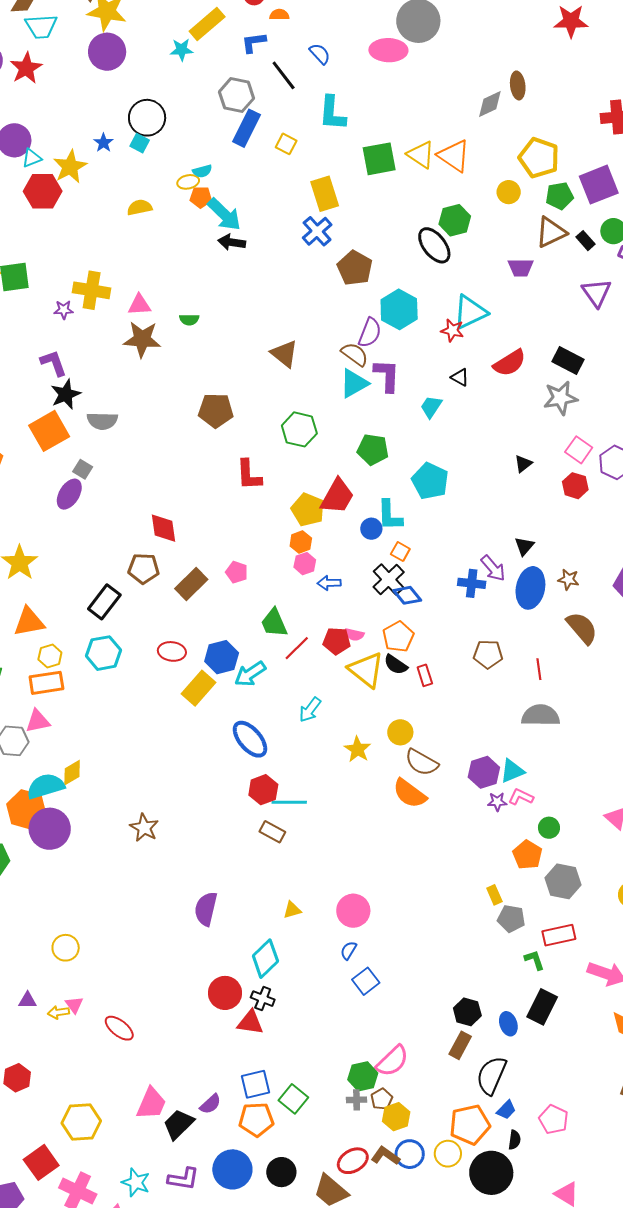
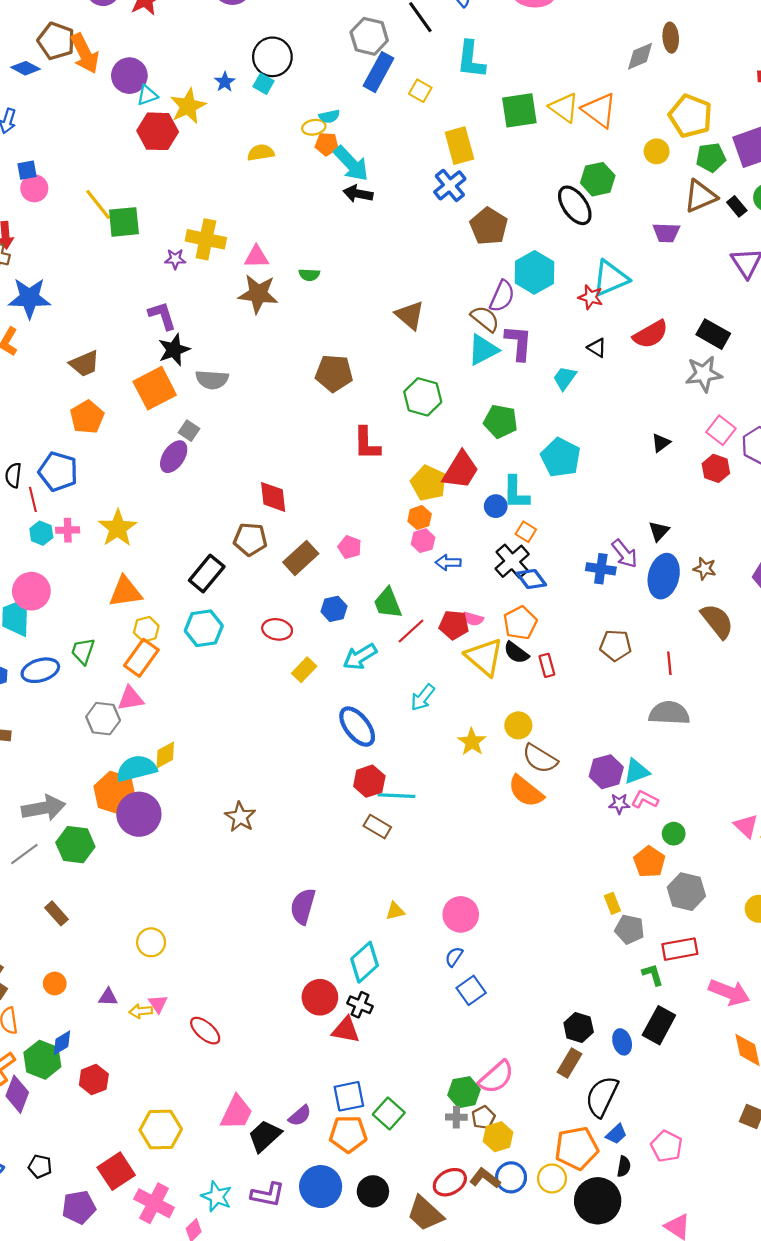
blue hexagon: (222, 657) -> (334, 609), moved, size x0.7
orange rectangle: (46, 683) -> (141, 658), turned -48
yellow rectangle: (199, 688) -> (304, 670), size x0.7

